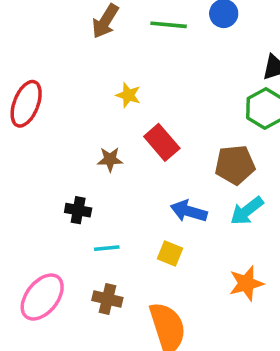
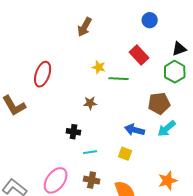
green line: (169, 25) -> (119, 79), moved
red rectangle: (162, 142) -> (139, 55), moved
orange star: (246, 283) -> (168, 181), moved

